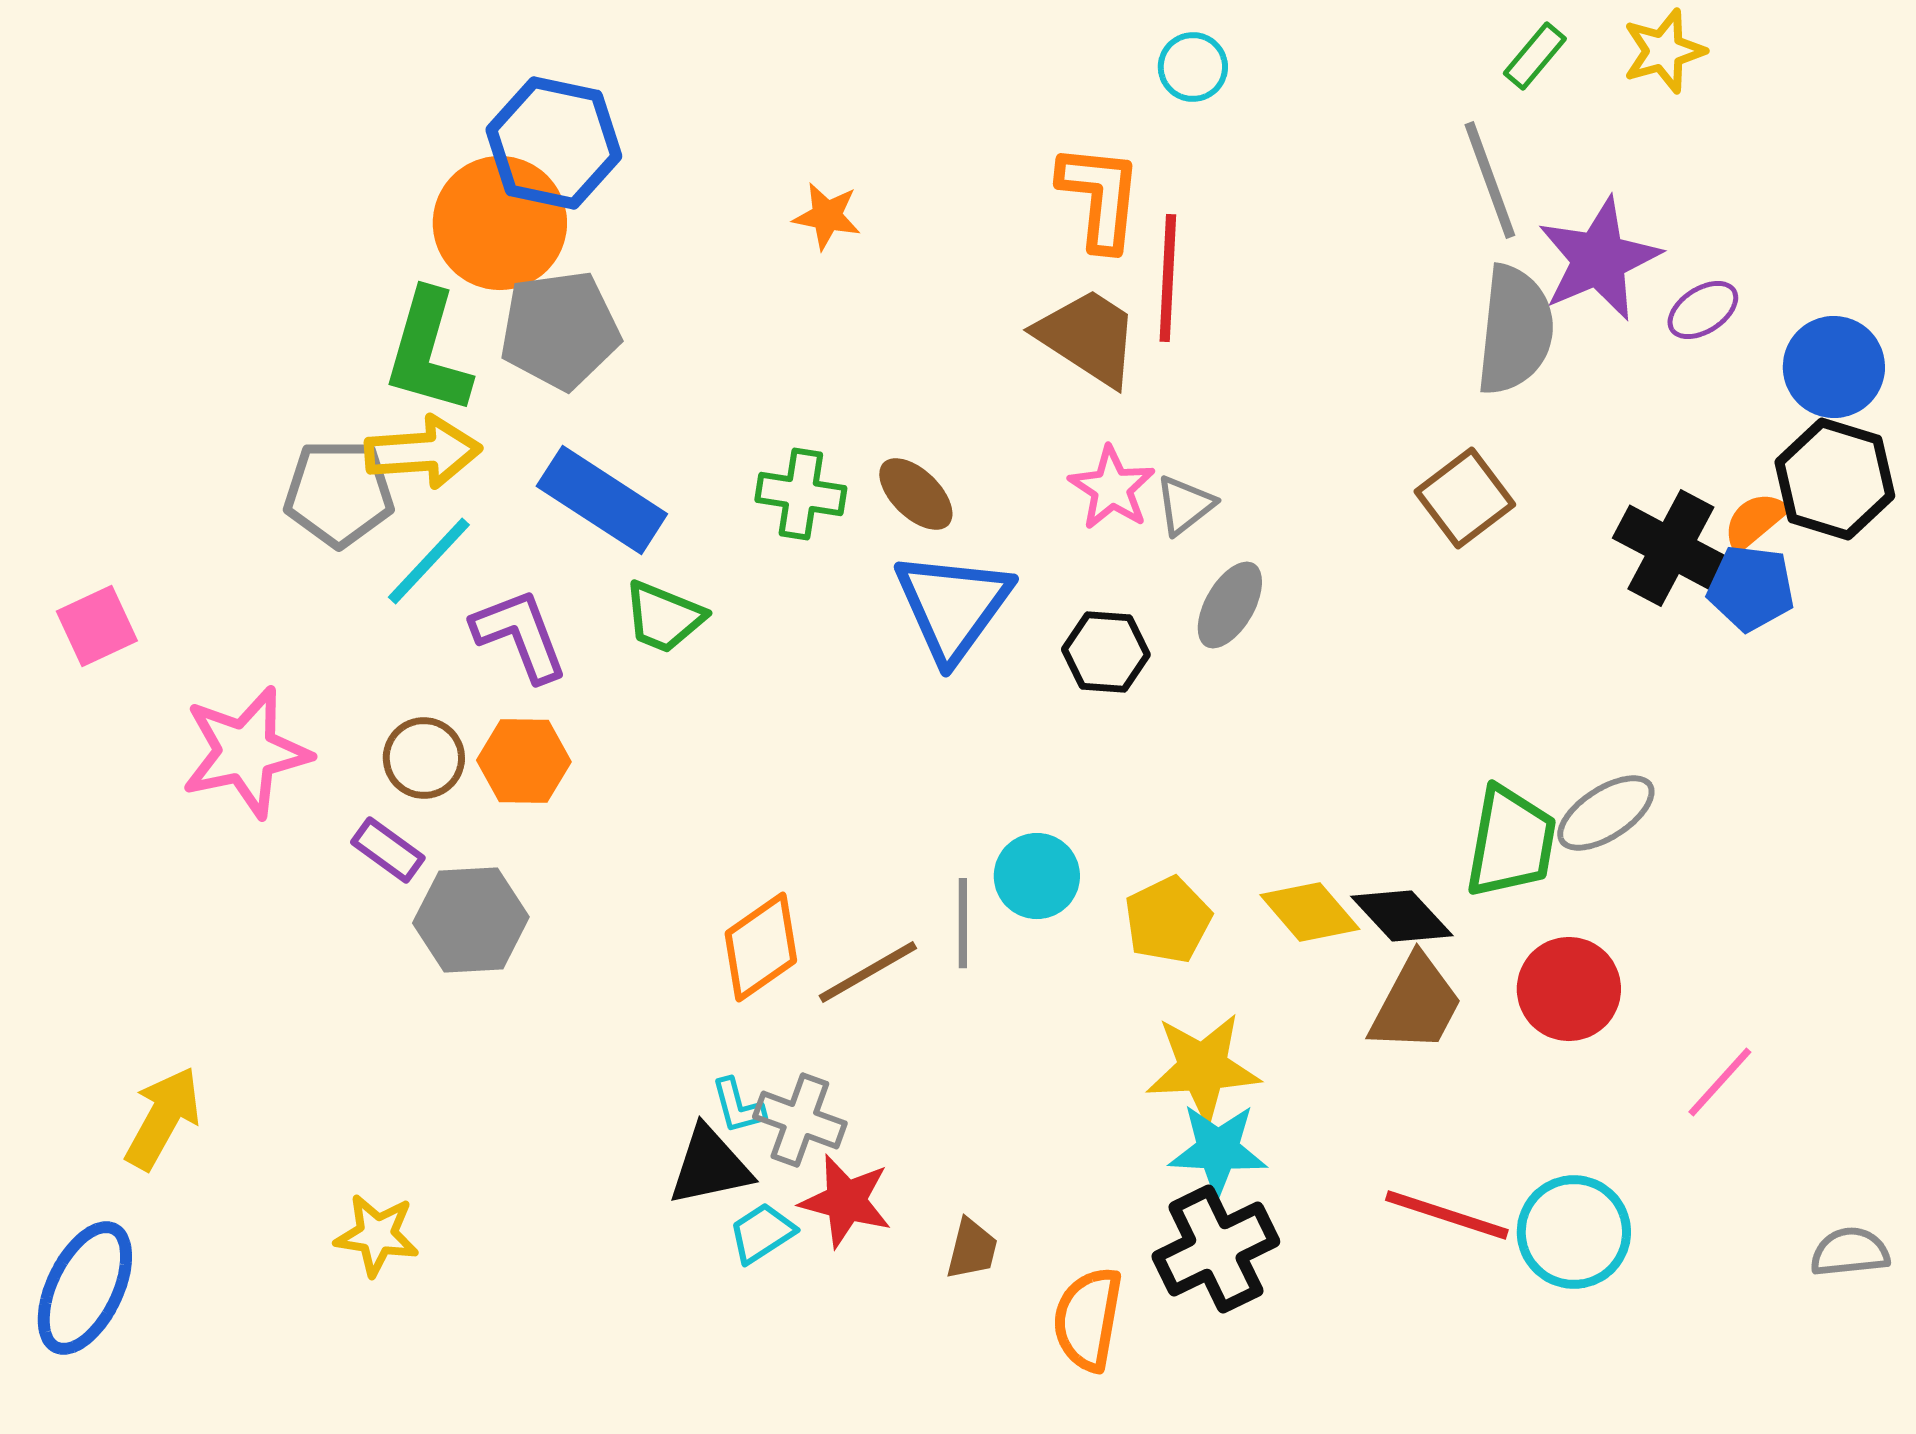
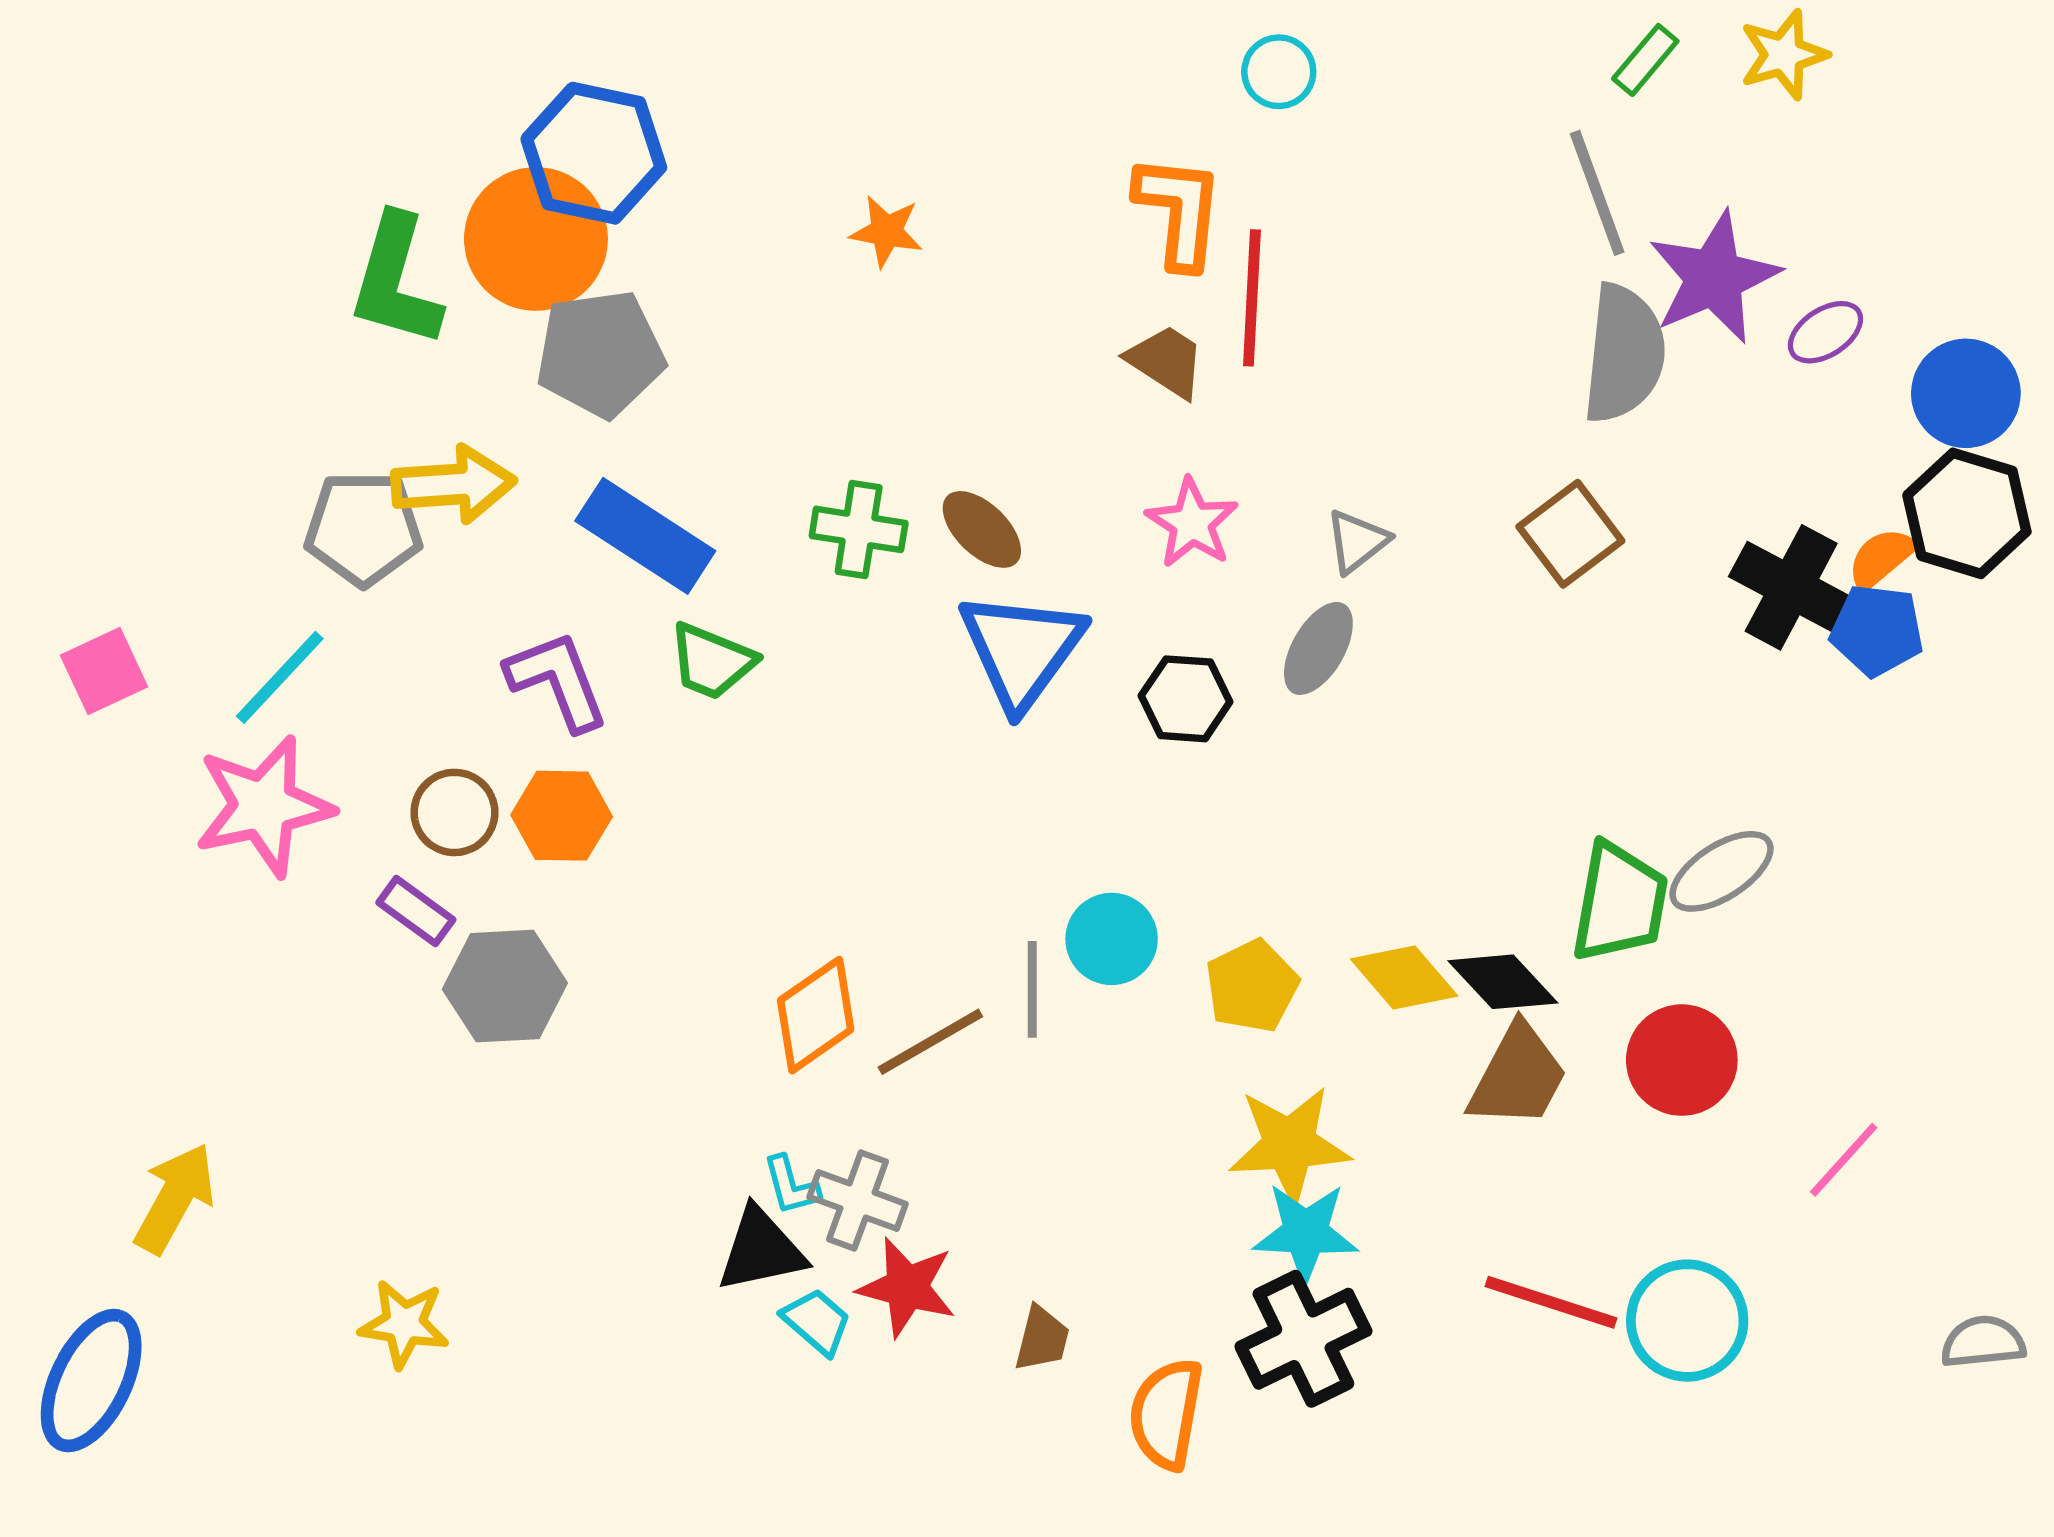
brown trapezoid: (1088, 337) -> (1166, 361), size x0.7
green L-shape: (428, 352) -> (396, 281), moved
gray triangle: (1185, 505) -> (1357, 541), moved
cyan line: (429, 561) -> (280, 677), moved
cyan trapezoid: (762, 1233) -> (817, 1322), turned 74

